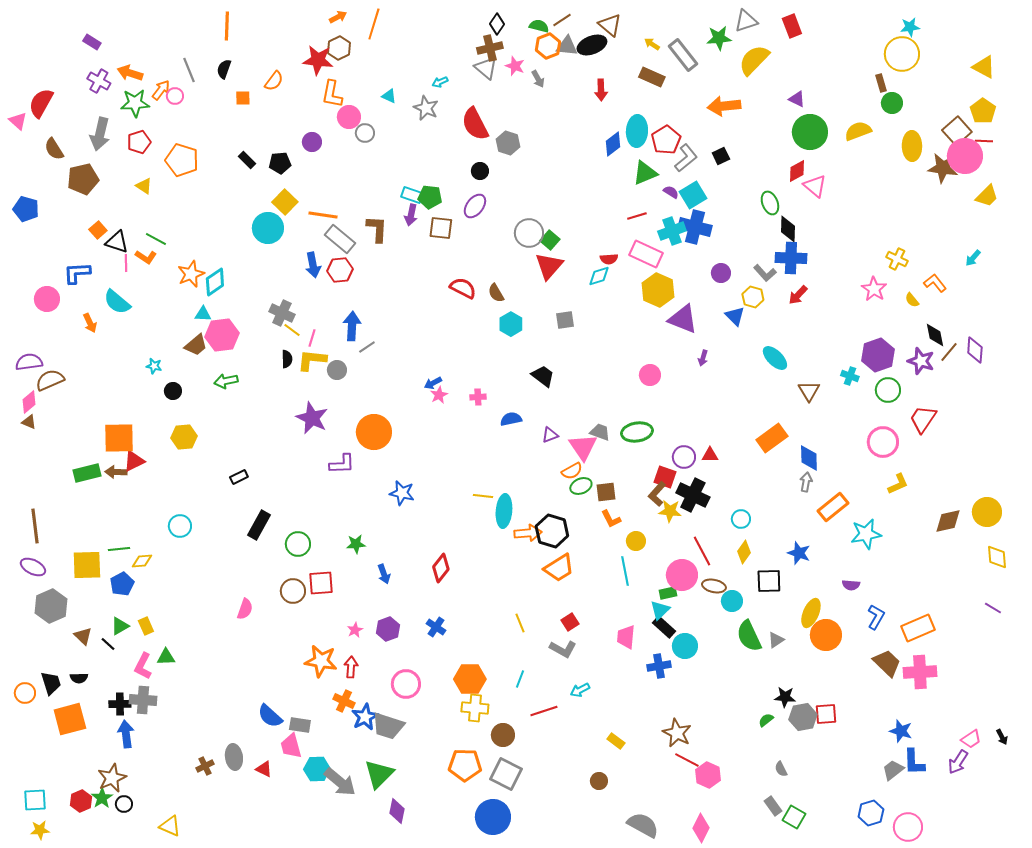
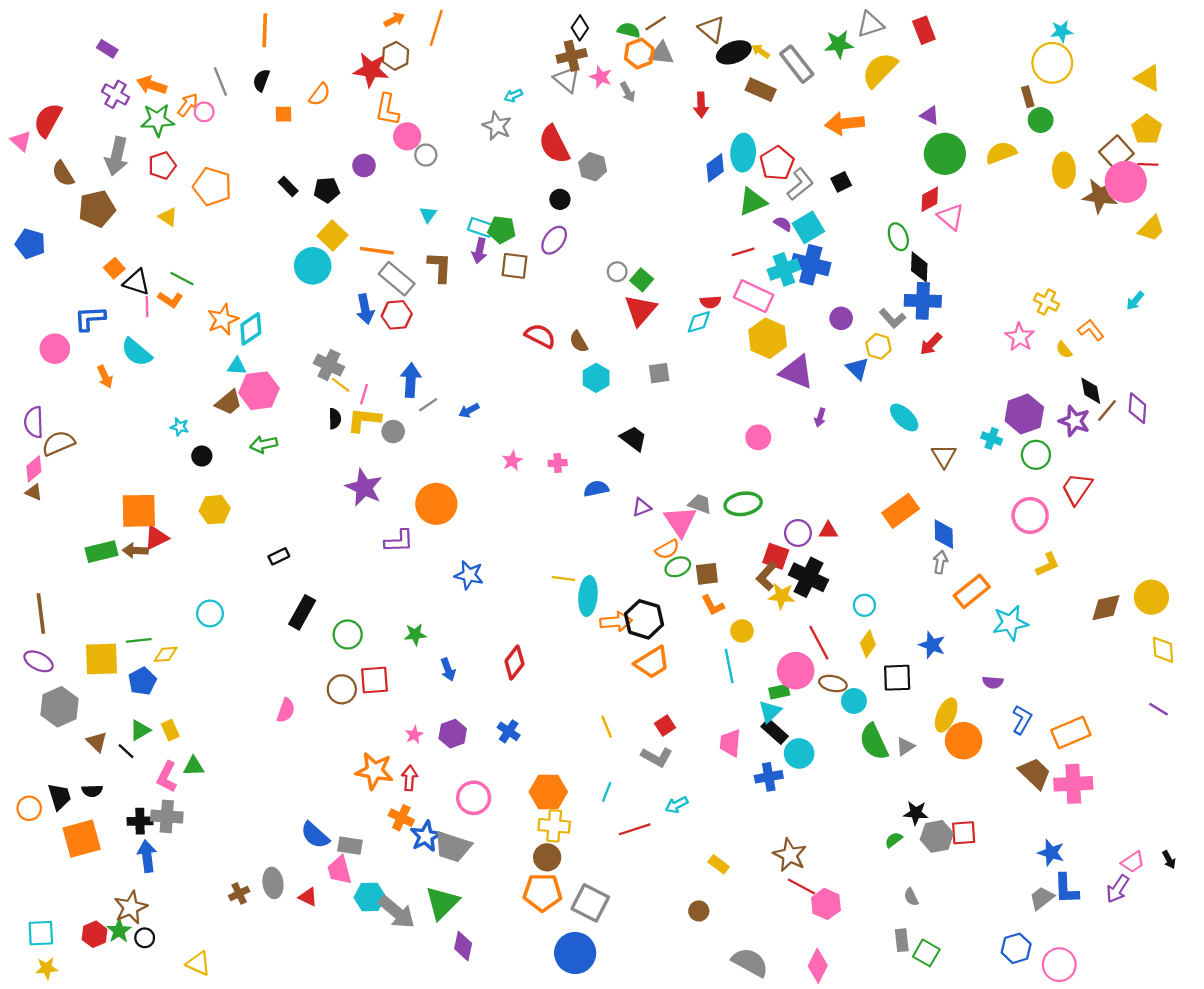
black ellipse: (592, 45) -> (734, 52), moved
cyan triangle: (389, 96) -> (428, 215), moved, turned 42
gray circle: (529, 233) -> (617, 272), size x0.6
purple semicircle: (29, 362) -> (34, 422), turned -84
blue arrow: (433, 383) -> (469, 411), moved
brown circle: (503, 735) -> (547, 857), moved
gray rectangle: (773, 806) -> (902, 940), turned 30

